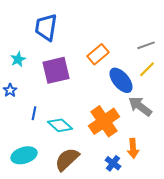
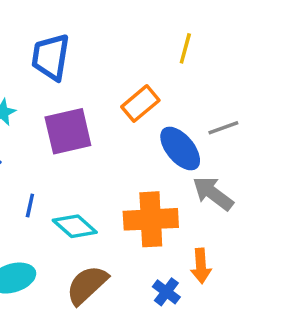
gray line: (146, 45) -> (223, 128), moved
yellow line: (147, 69) -> (185, 48), moved, turned -30
orange cross: (104, 121) -> (151, 219), turned 32

